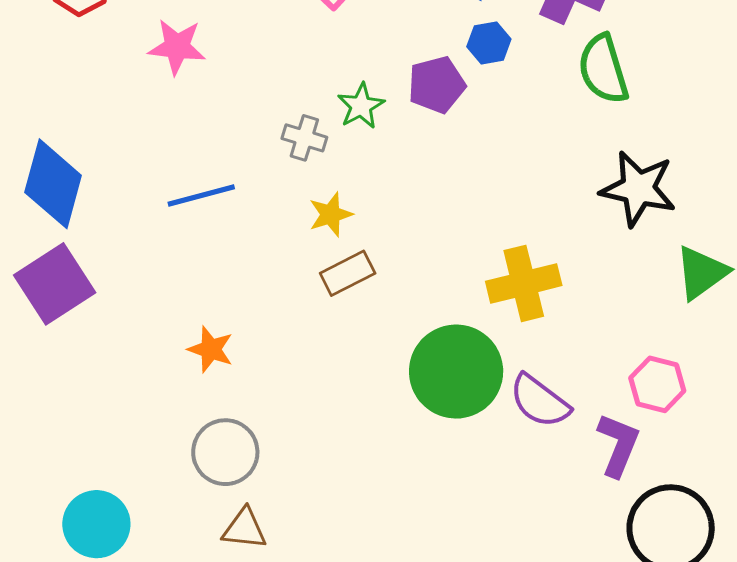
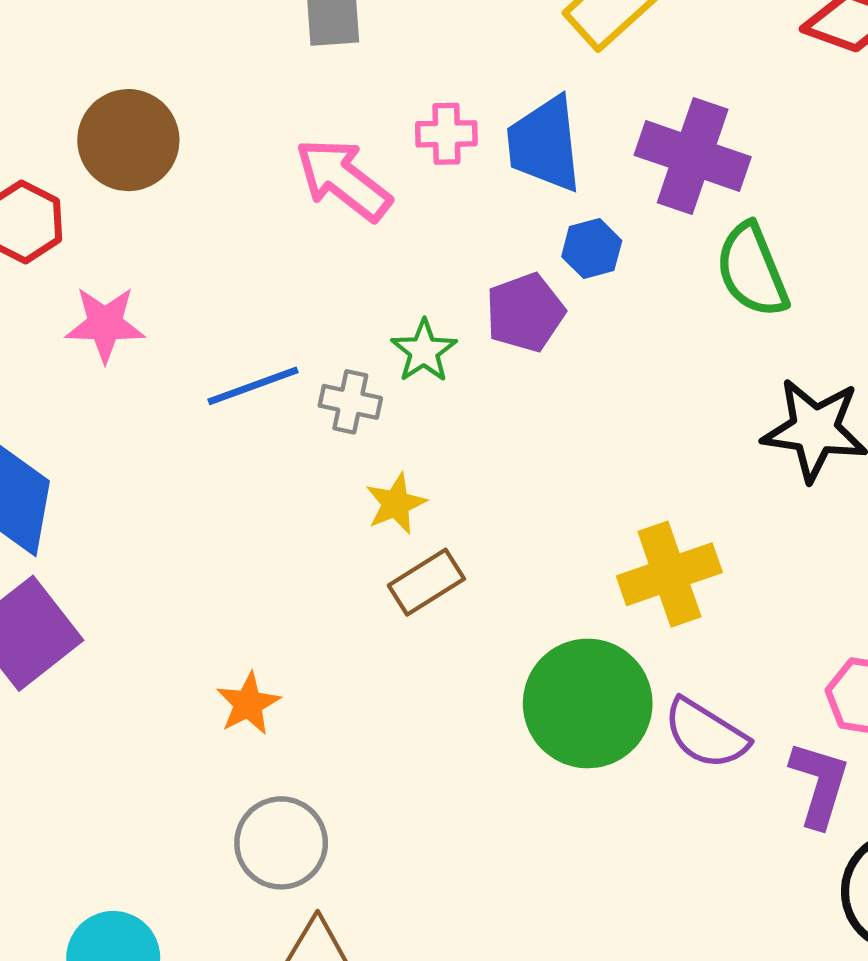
pink star: (177, 47) -> (105, 324), moved
blue line: (201, 195) -> (253, 386), moved
orange star: (211, 349) -> (248, 704), turned 30

